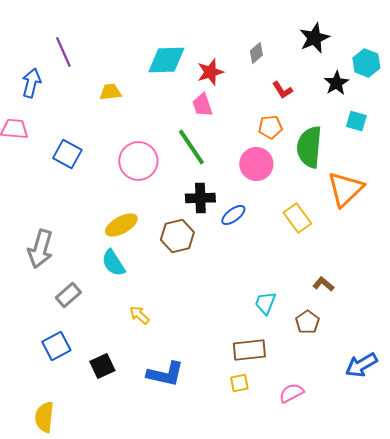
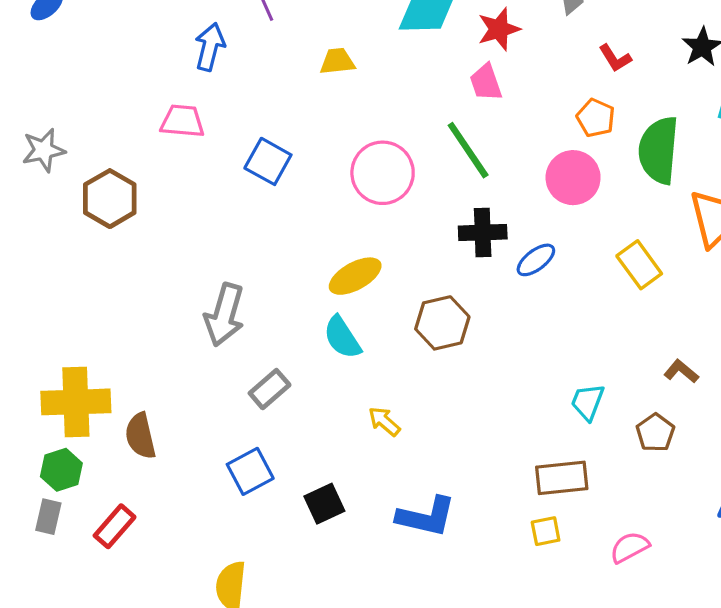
orange pentagon: (270, 127) -> (596, 118), turned 30
brown hexagon: (177, 236) -> (442, 323), moved

